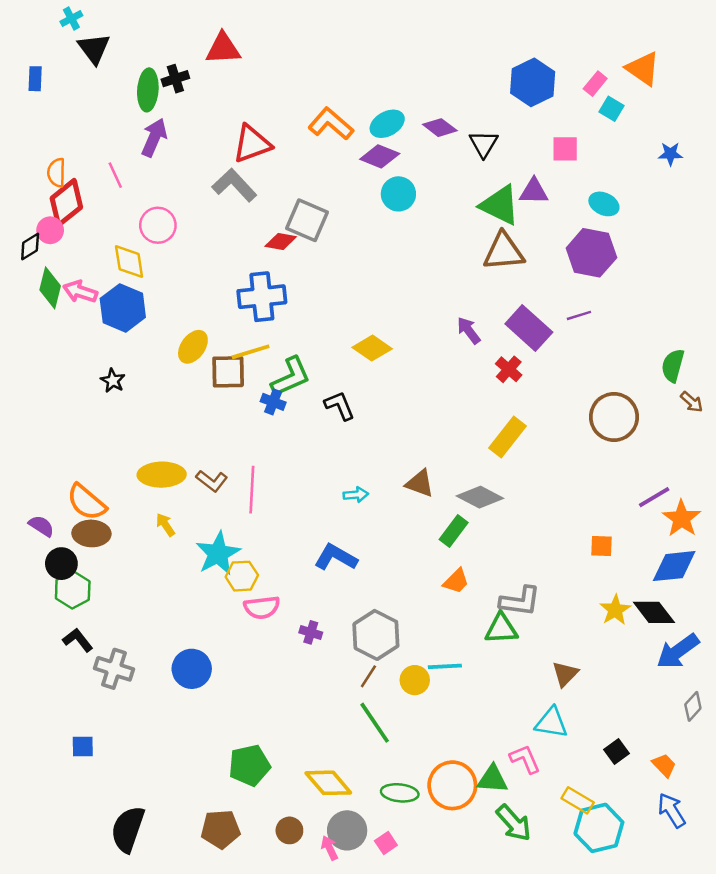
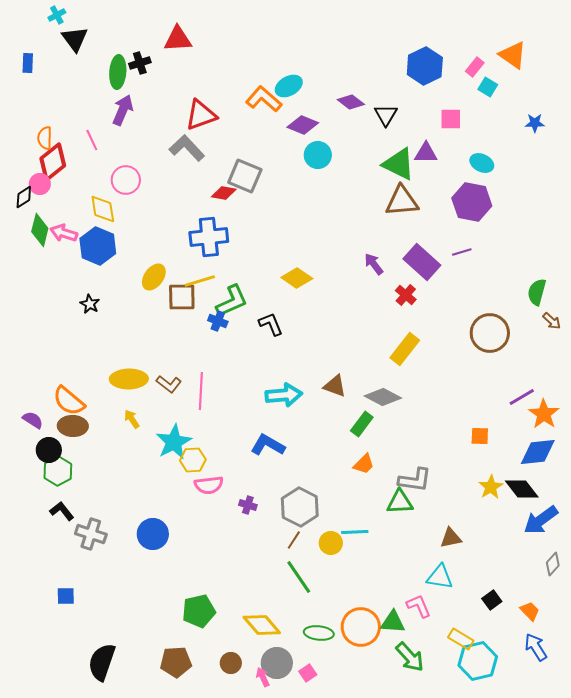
cyan ellipse: (387, 124) -> (289, 86), moved
cyan arrow: (356, 495) -> (284, 395), size x1.8
brown triangle: (565, 674) -> (451, 538), turned 35

